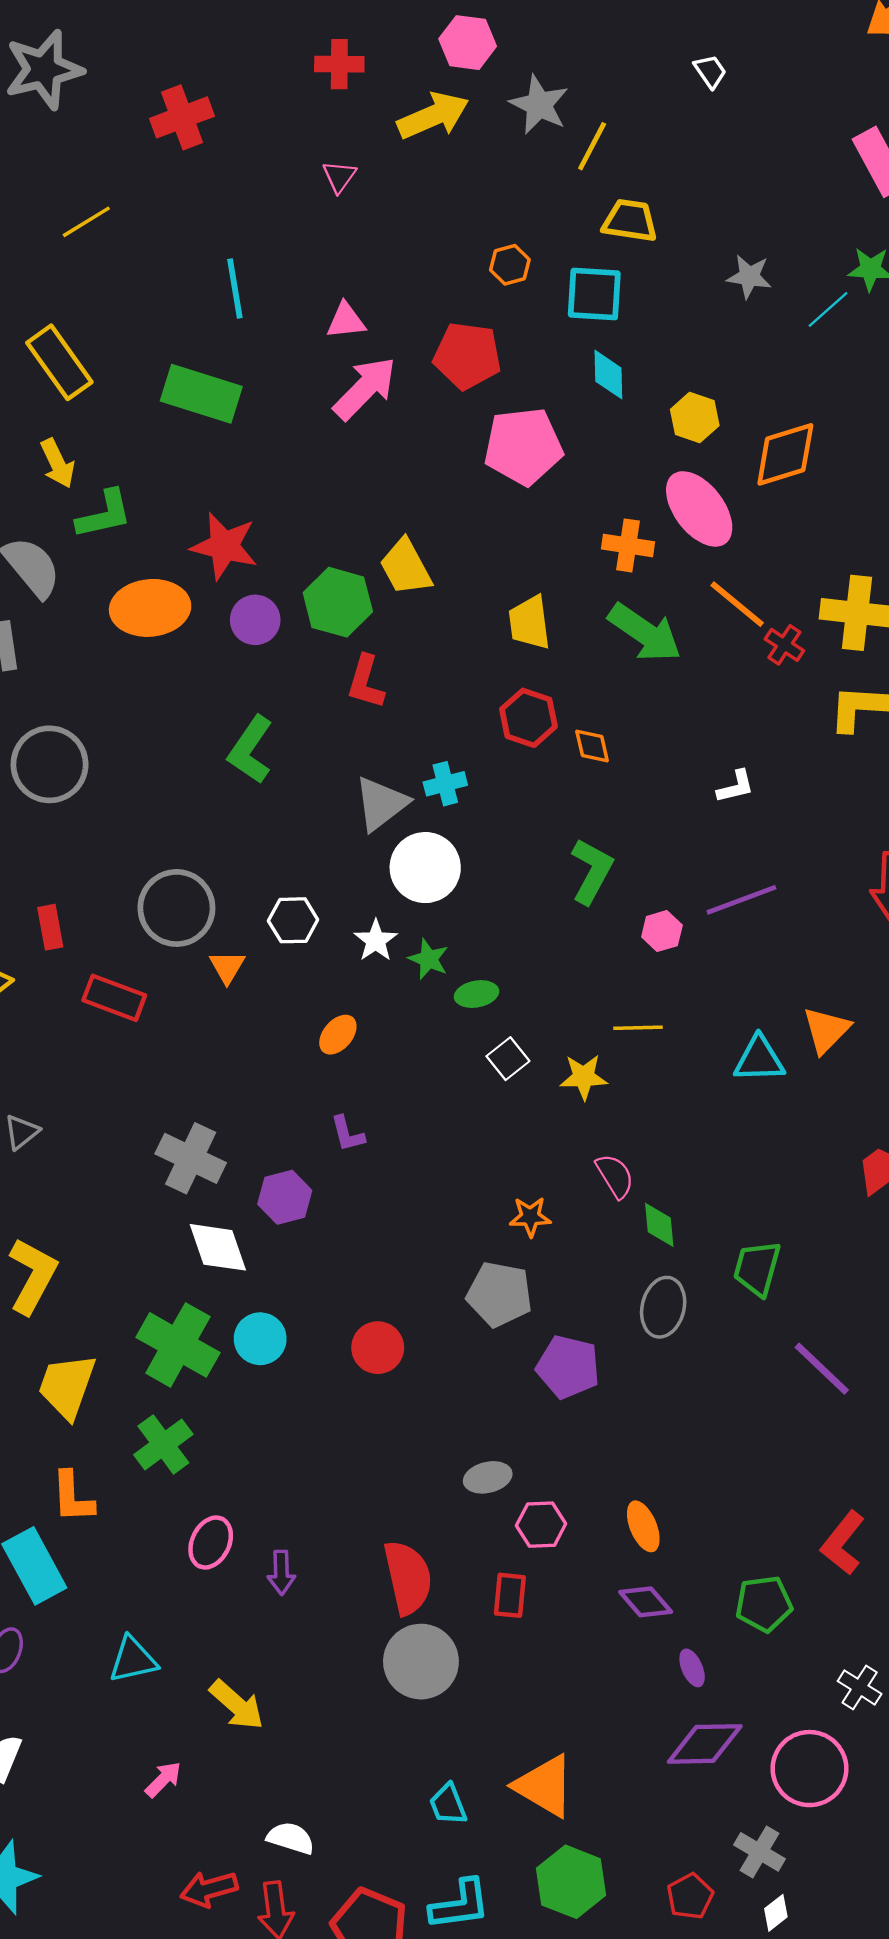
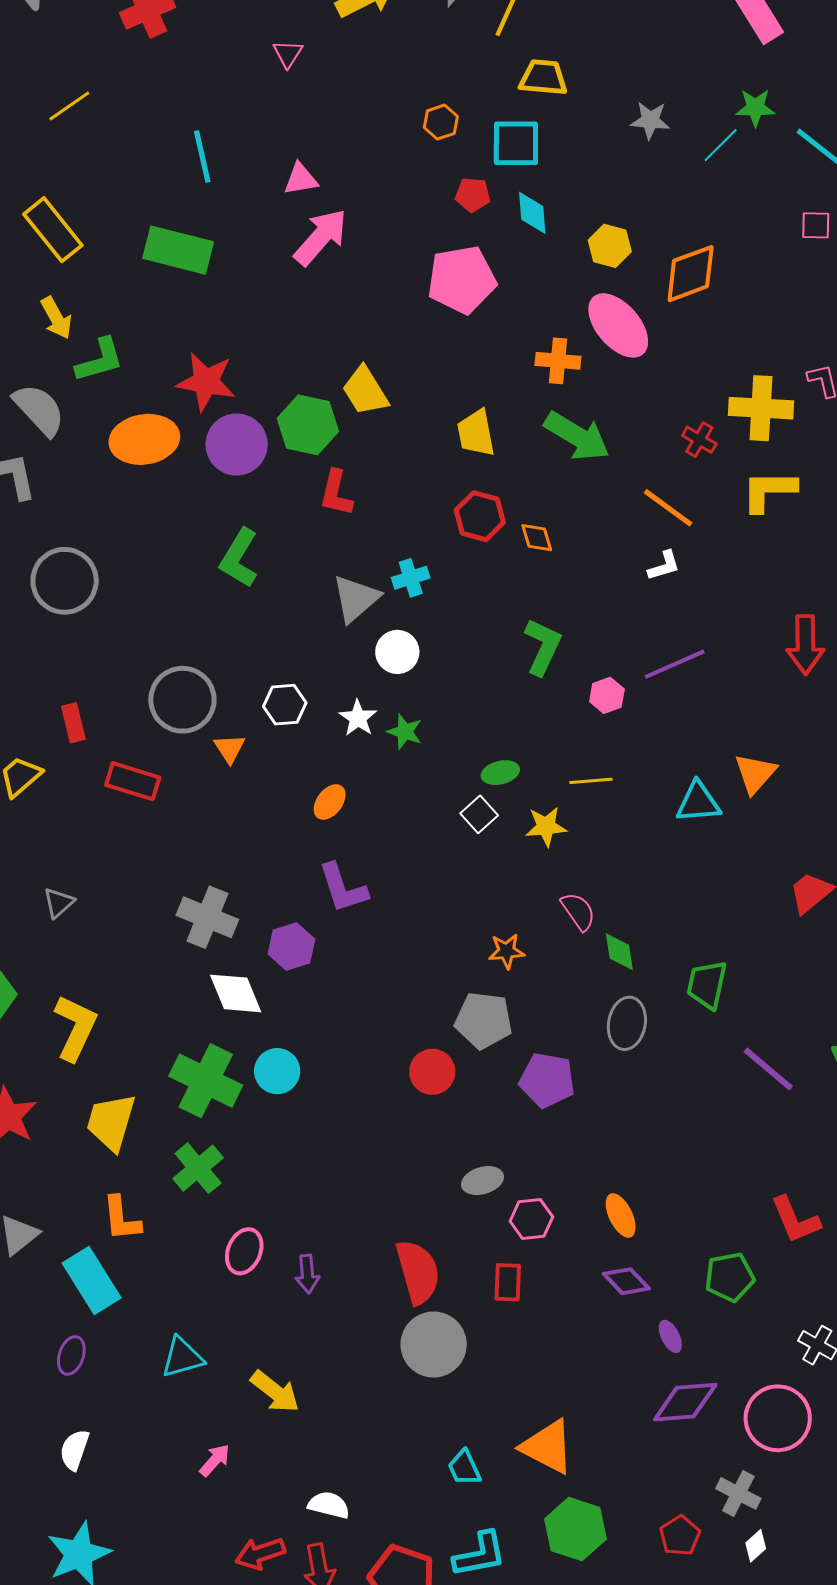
red pentagon: (467, 356) -> (473, 195), moved, size x0.6
orange line: (737, 604) -> (668, 508), moved
purple circle: (255, 620) -> (237, 444), size x1.4
white circle: (425, 868) -> (397, 652), size x0.7
green ellipse: (476, 994) -> (500, 773), moved
purple L-shape: (347, 1134) -> (343, 888), size x1.6
red circle: (378, 1348) -> (432, 1072), moved
red L-shape: (843, 1543) -> (795, 1220), turned -58

